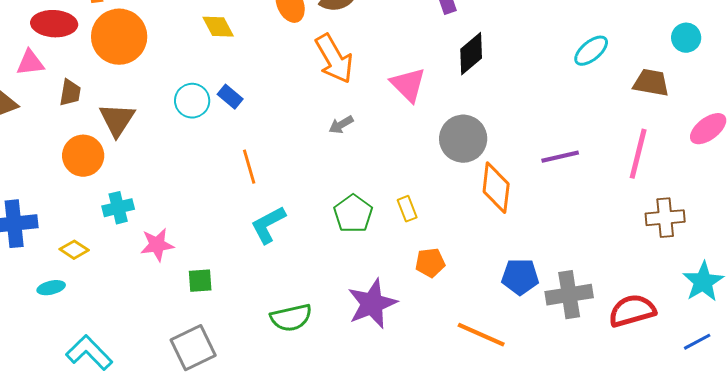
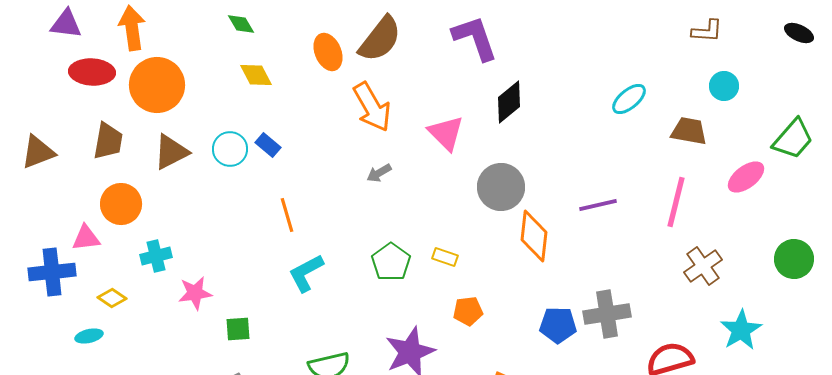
pink triangle: (30, 63) -> (86, 238), moved
brown trapezoid: (70, 93) -> (108, 141), size x1.4
brown triangle: (117, 120) -> (171, 152), moved, turned 30
yellow rectangle: (407, 209) -> (445, 257), turned -50
brown cross: (665, 218) -> (703, 266), turned -30
gray cross: (569, 295) -> (607, 314), moved

